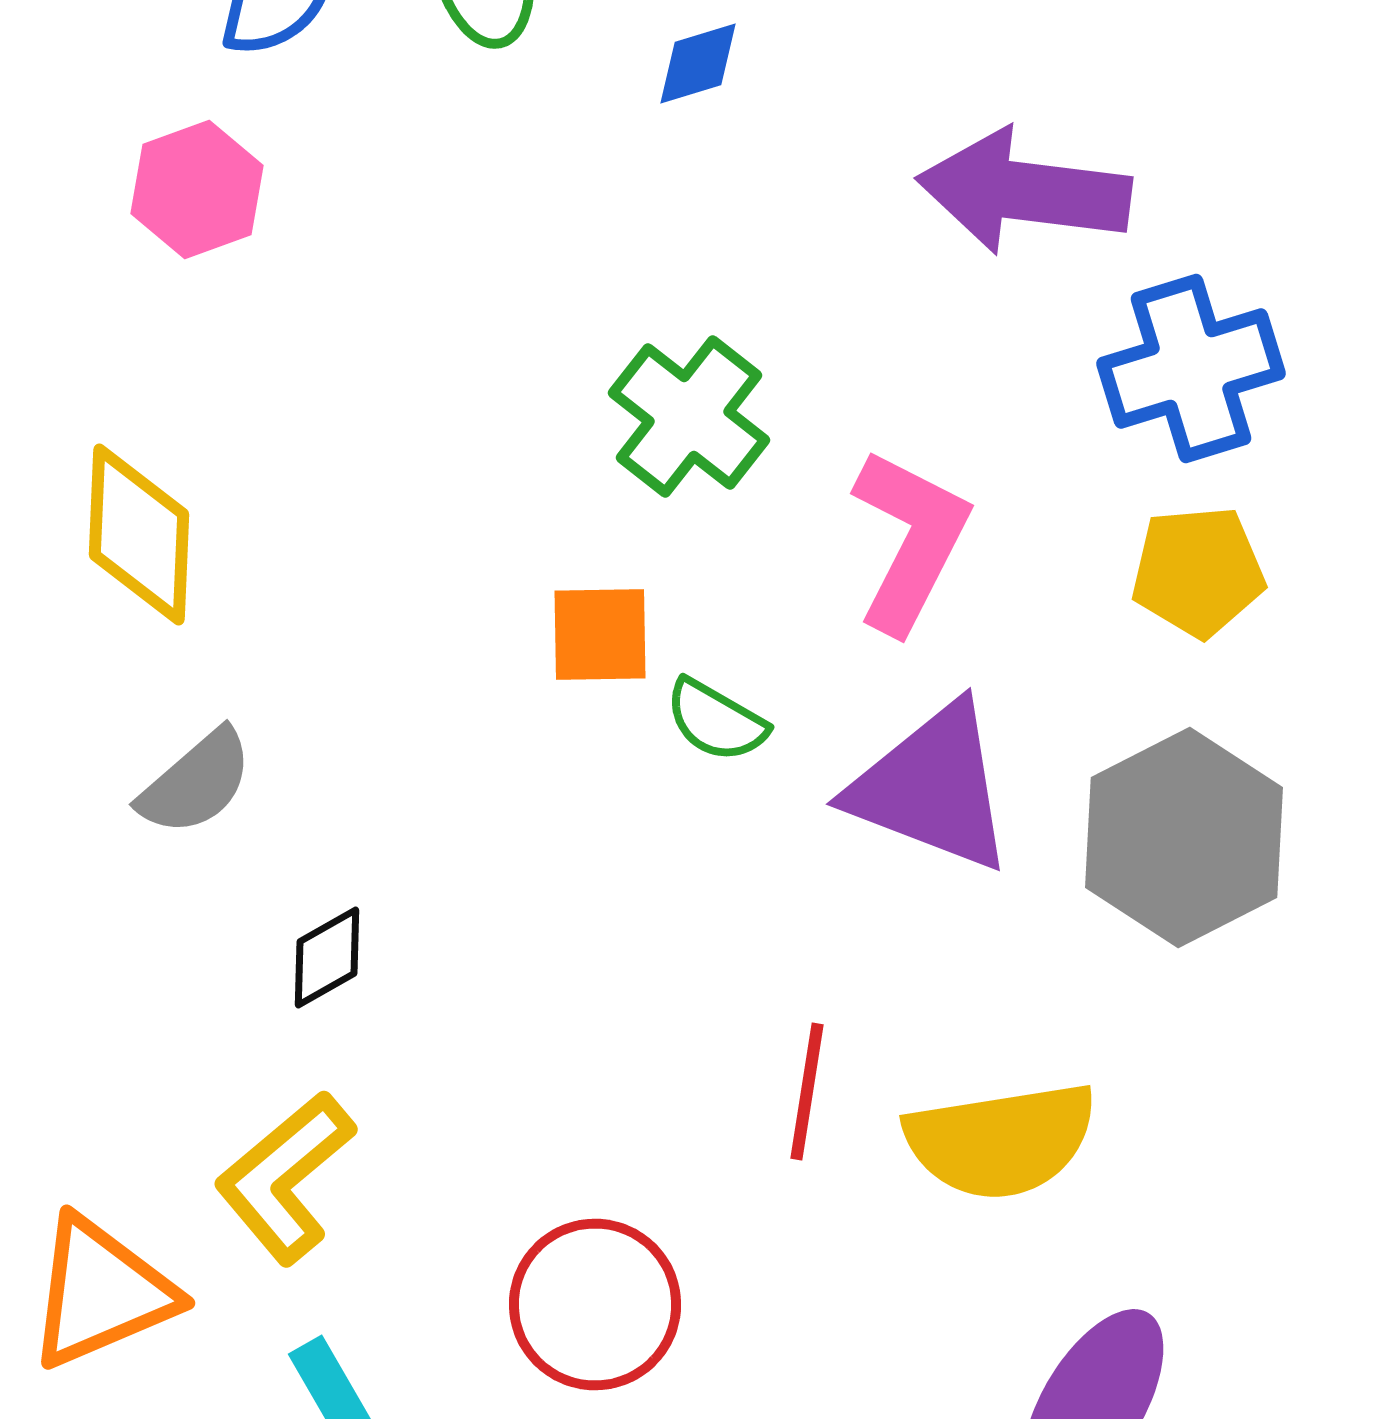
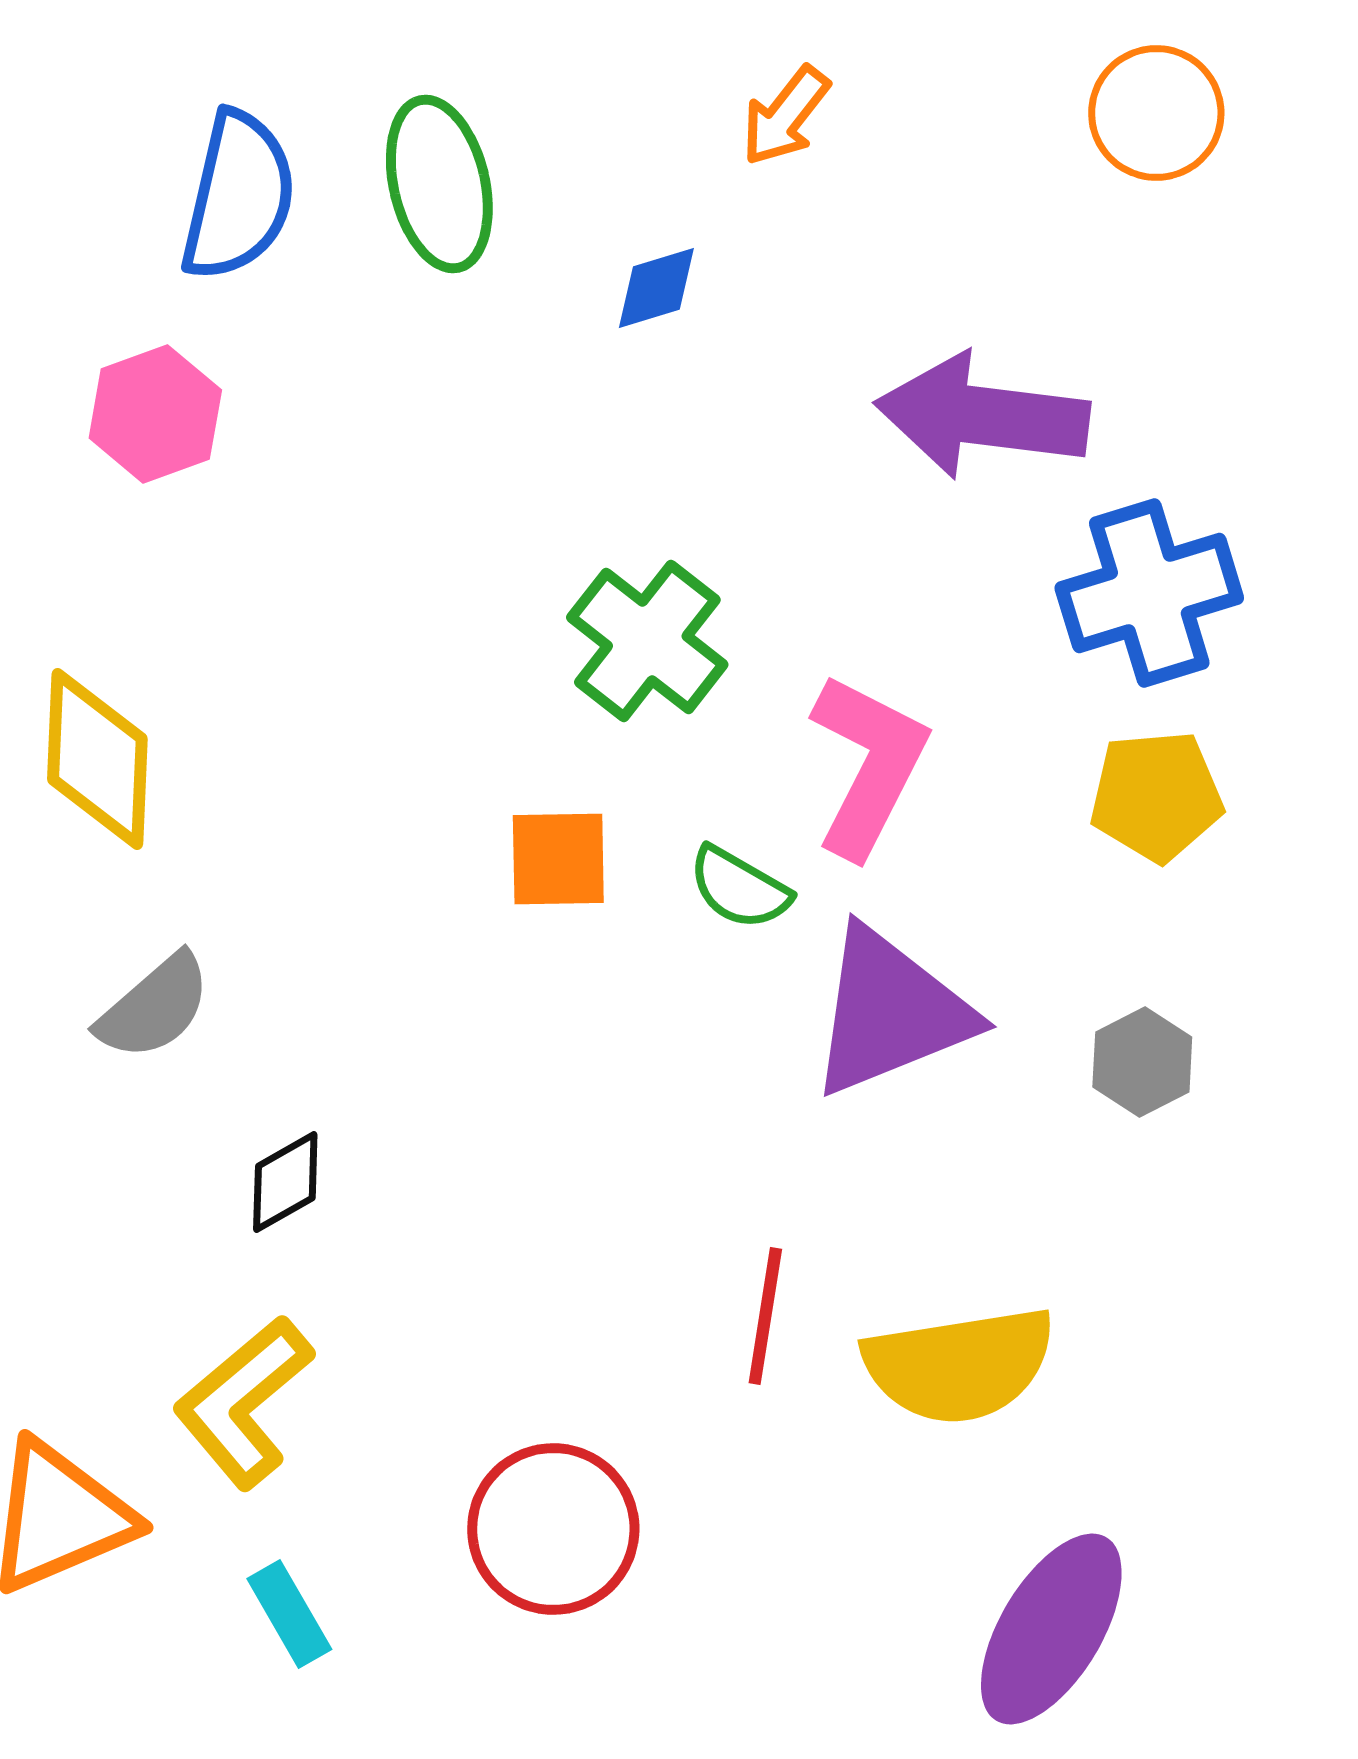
green semicircle: (716, 720) -> (739, 888), moved
purple triangle: (932, 788) -> (890, 1012), turned -43
gray hexagon: (1184, 838) -> (1142, 1062), size x0.5

